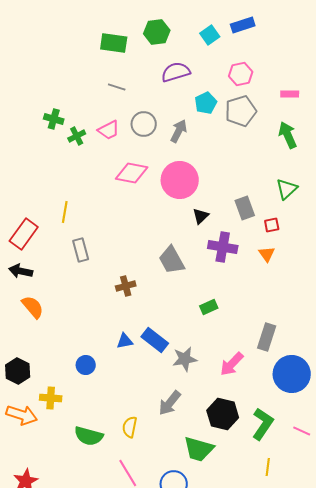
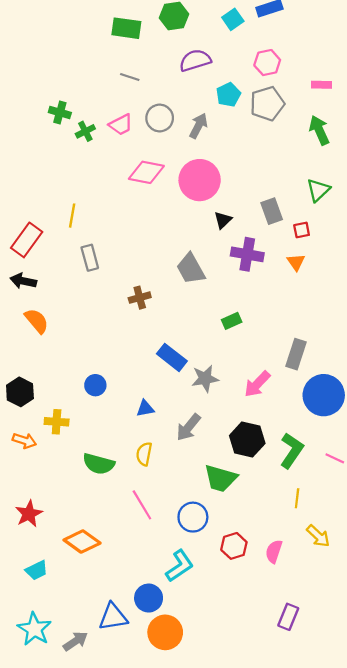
blue triangle: (125, 341) -> (145, 408), moved
orange arrow: (22, 415) -> (24, 441), size x0.7

